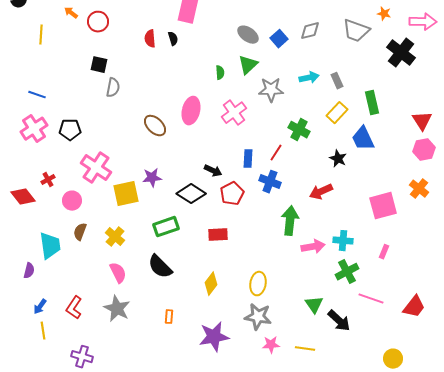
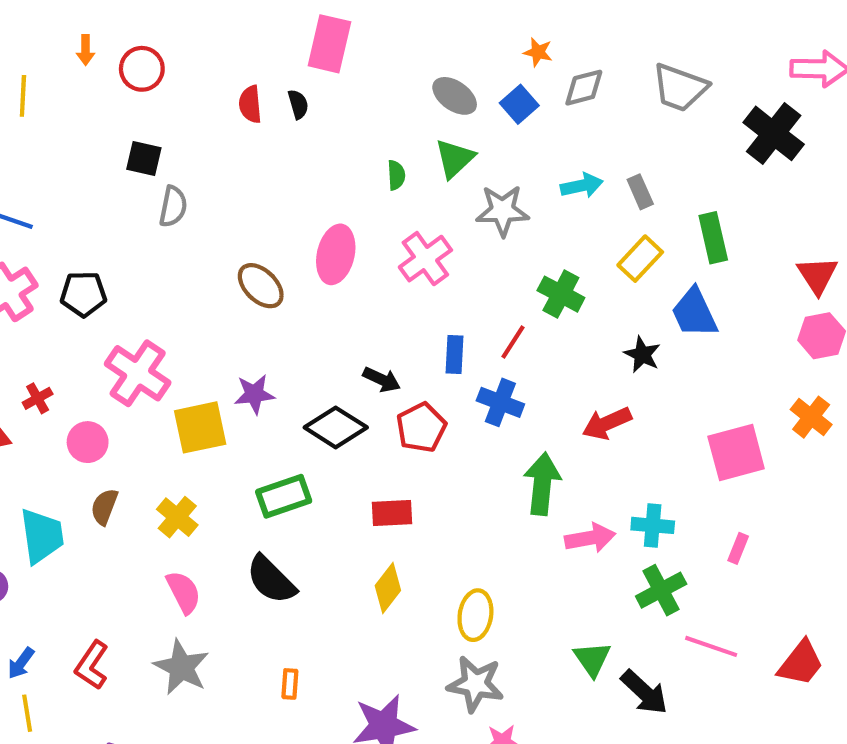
orange arrow: (71, 13) -> (86, 50), turned -128
orange star: (384, 14) -> (538, 52), moved
yellow diamond: (211, 284) -> (388, 588), moved

